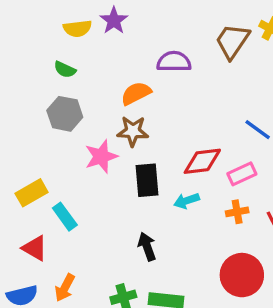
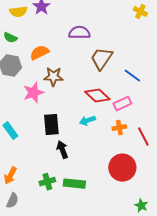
brown trapezoid: (232, 41) -> (101, 59), moved
orange semicircle: (136, 93) -> (39, 53), moved
red diamond: (202, 161) -> (97, 96), turned 50
black rectangle: (147, 180) -> (51, 125), moved

